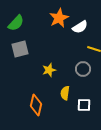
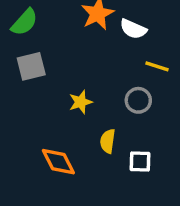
white semicircle: (80, 27) -> (133, 29), turned 56
orange diamond: (36, 105) -> (58, 162), turned -40

